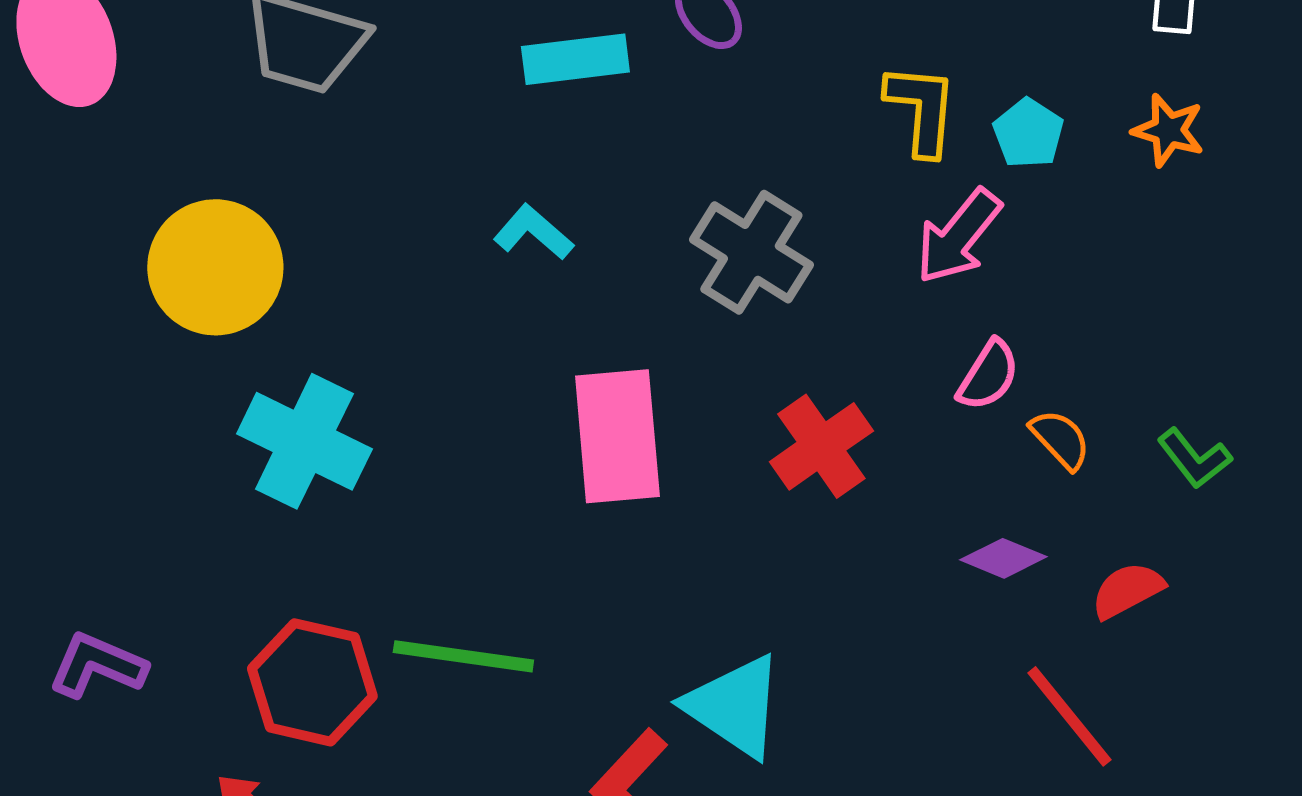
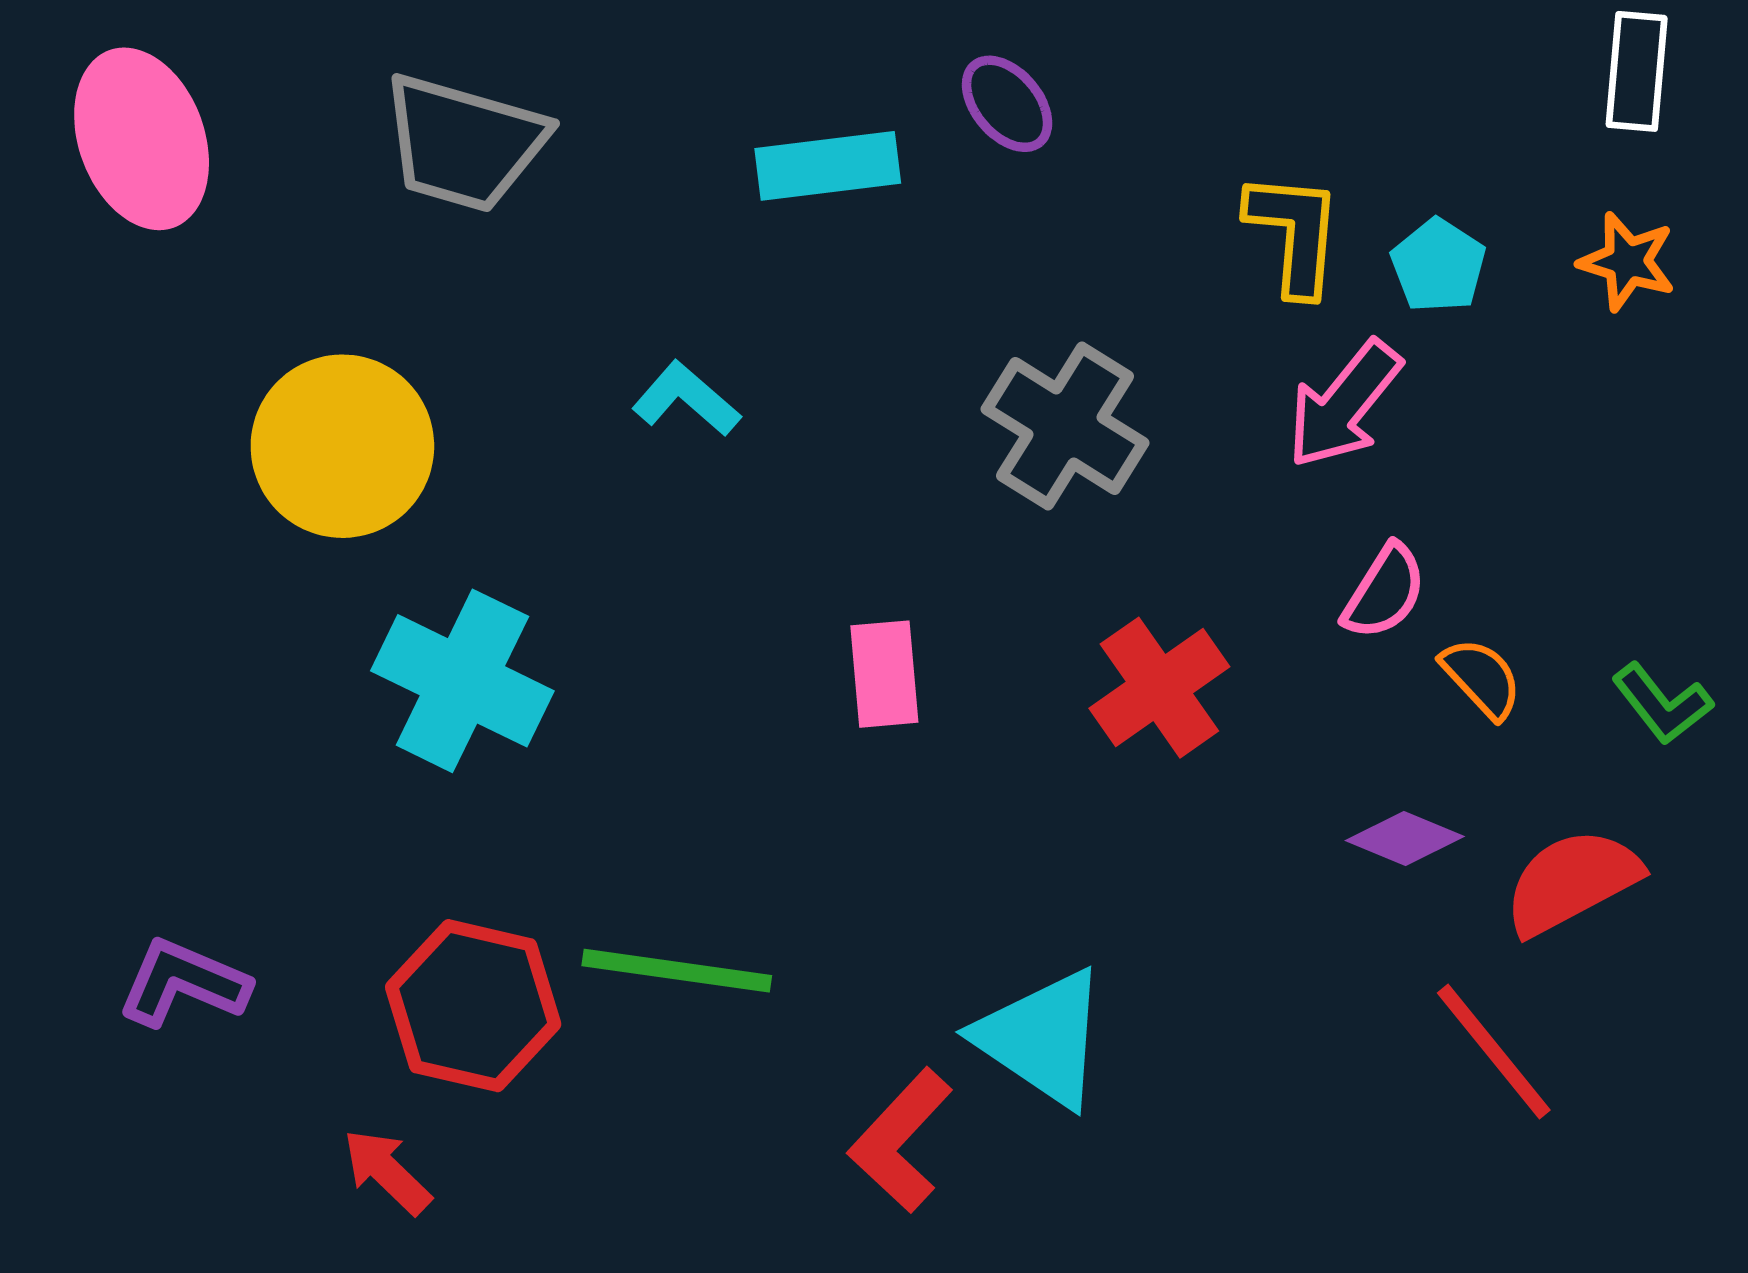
cyan L-shape: (533, 232) -> (686, 399), moved
pink rectangle: (617, 436) -> (884, 674), size x0.6
red semicircle: (1127, 590) -> (1572, 882), size x1.4

